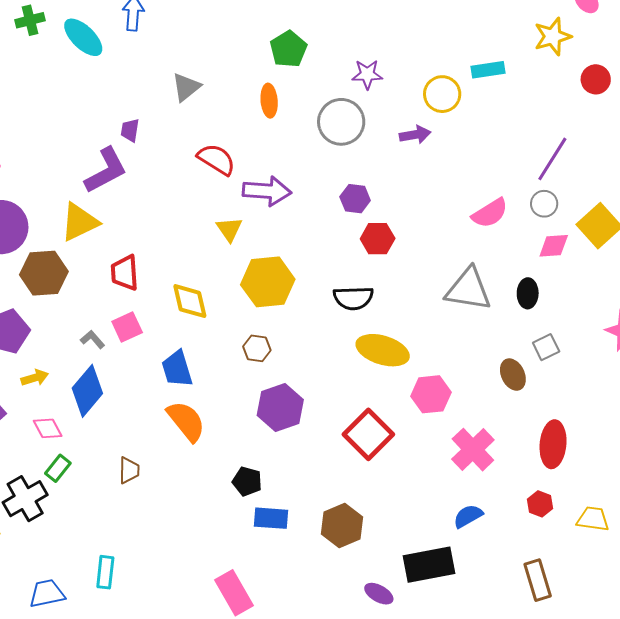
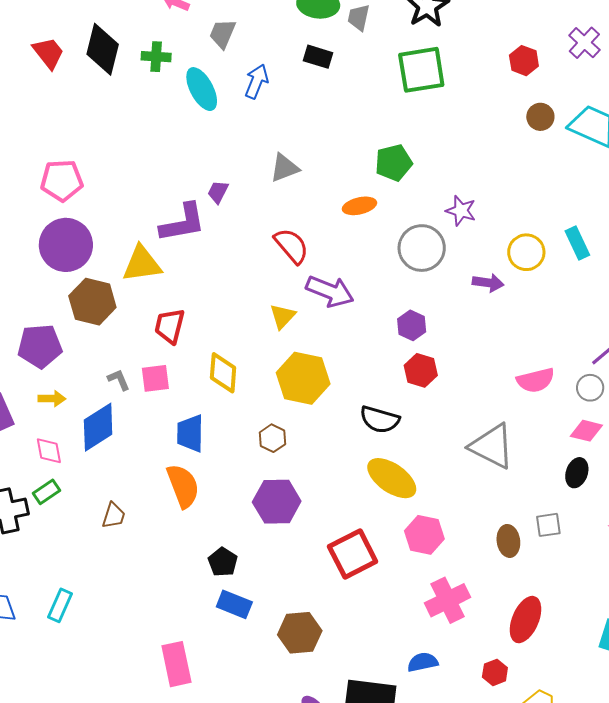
cyan rectangle: (488, 70) -> (577, 243), turned 56
orange ellipse: (269, 101) -> (359, 206), turned 64
black ellipse: (528, 293) -> (577, 473), moved

